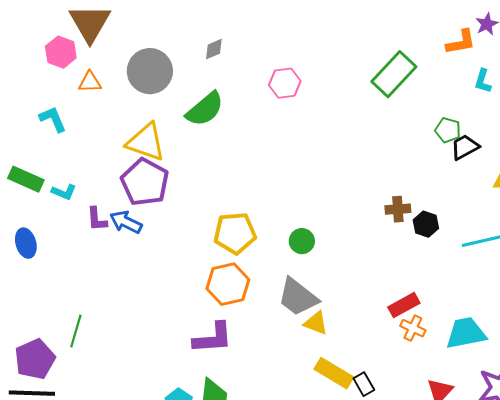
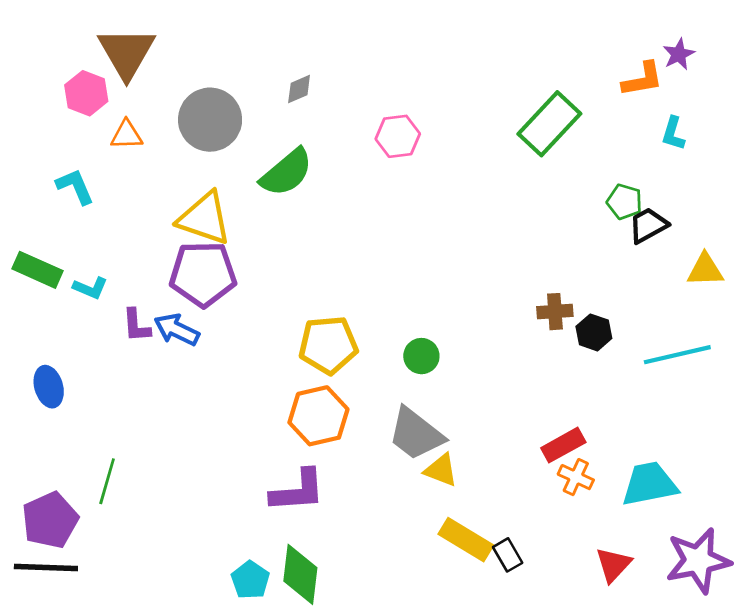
purple pentagon: (145, 182) -> (203, 274), turned -30
blue ellipse: (26, 243) -> (49, 387), moved

